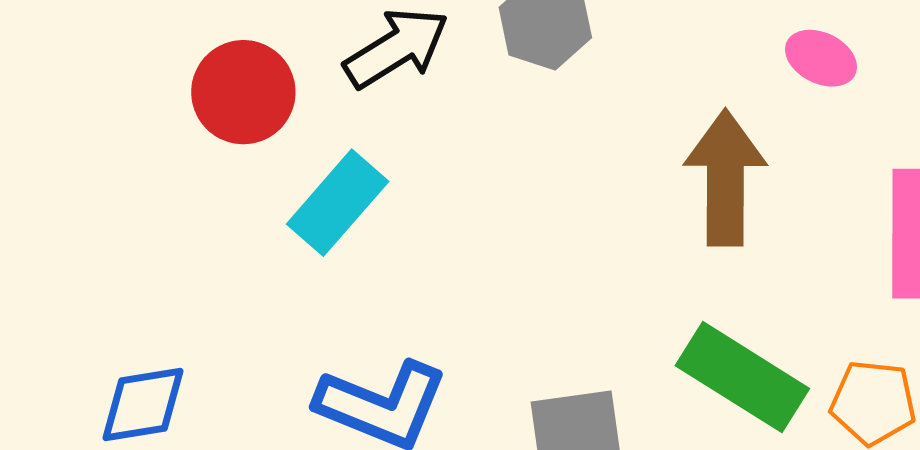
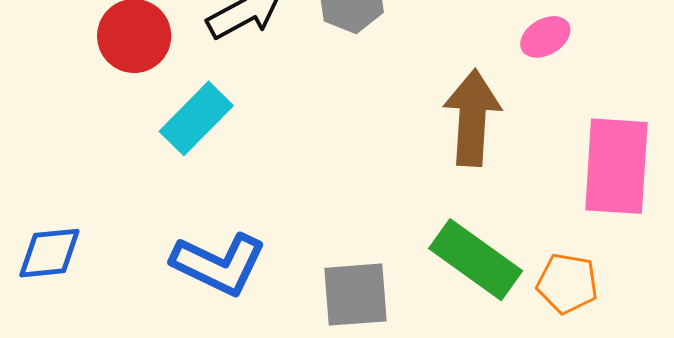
pink ellipse: (821, 58) -> (545, 37), turned -60

